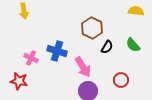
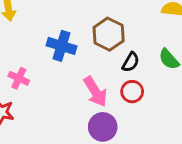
blue cross: (57, 51) -> (61, 46), moved
red circle: (121, 80) -> (132, 92), moved

